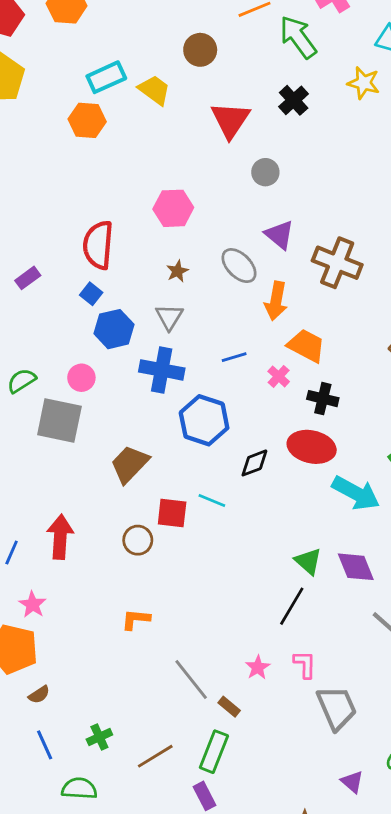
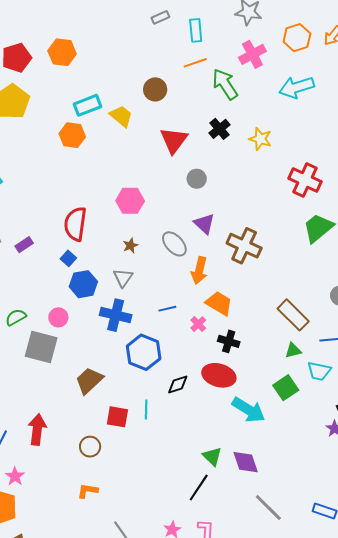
yellow star: (364, 83) -> (260, 139), moved
cyan line: (212, 501) -> (146, 410), turned 66
brown circle: (138, 540) -> (90, 447), moved

